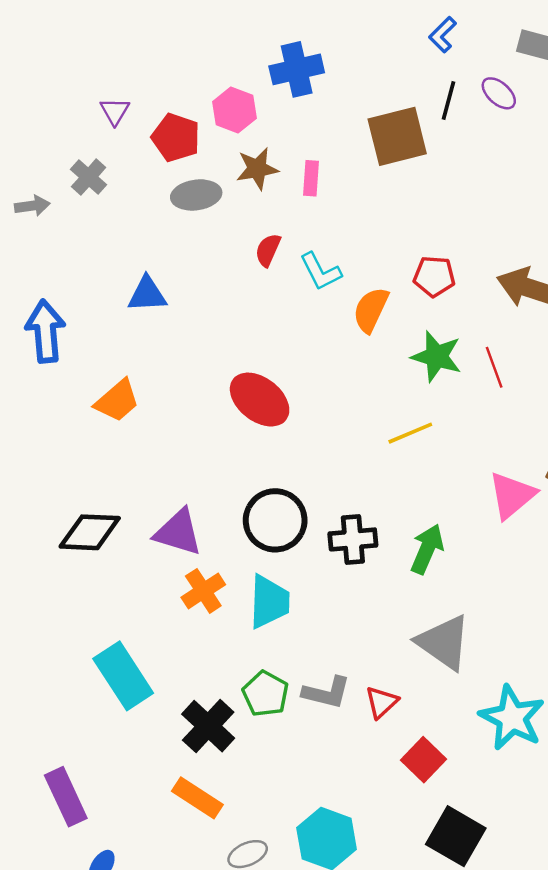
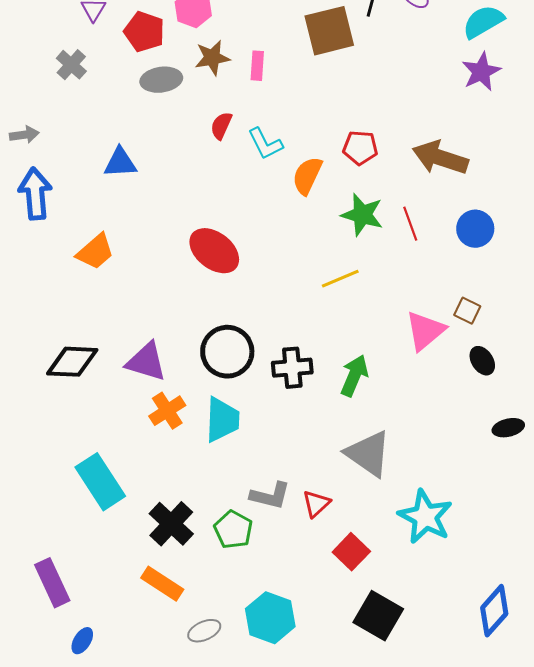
gray arrow: (32, 206) -> (24, 135), moved
green pentagon: (266, 694) -> (233, 530), moved

